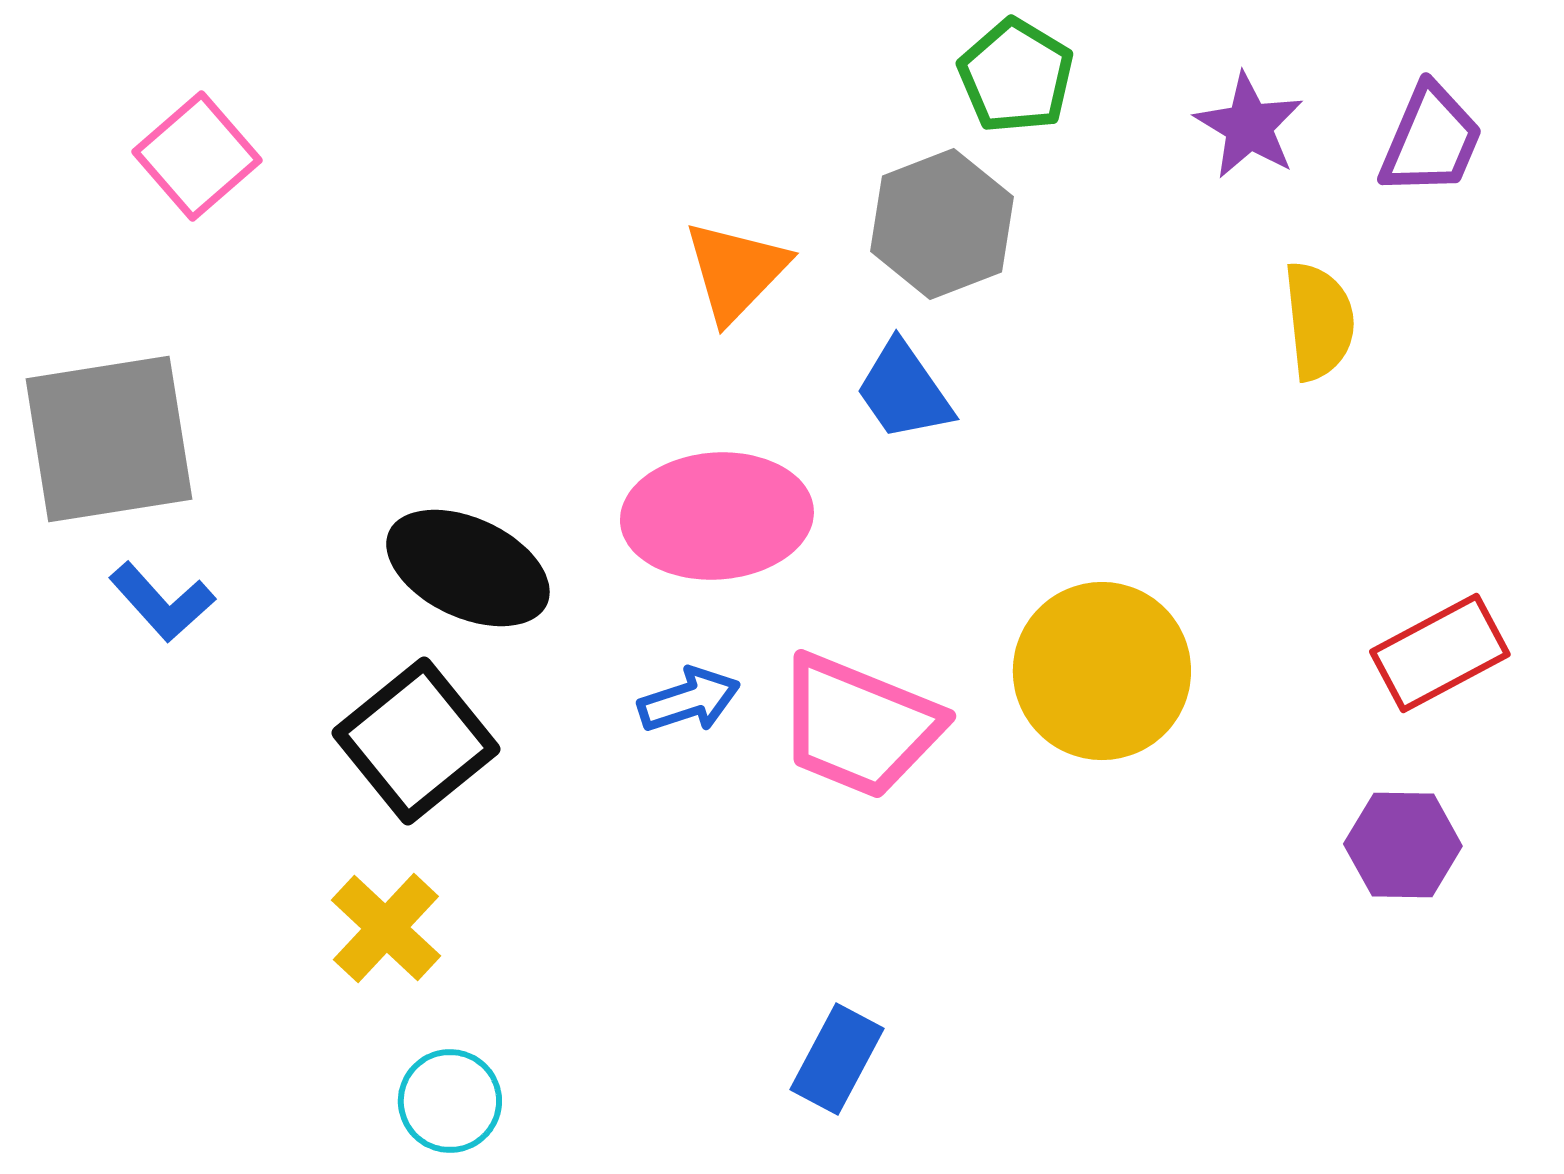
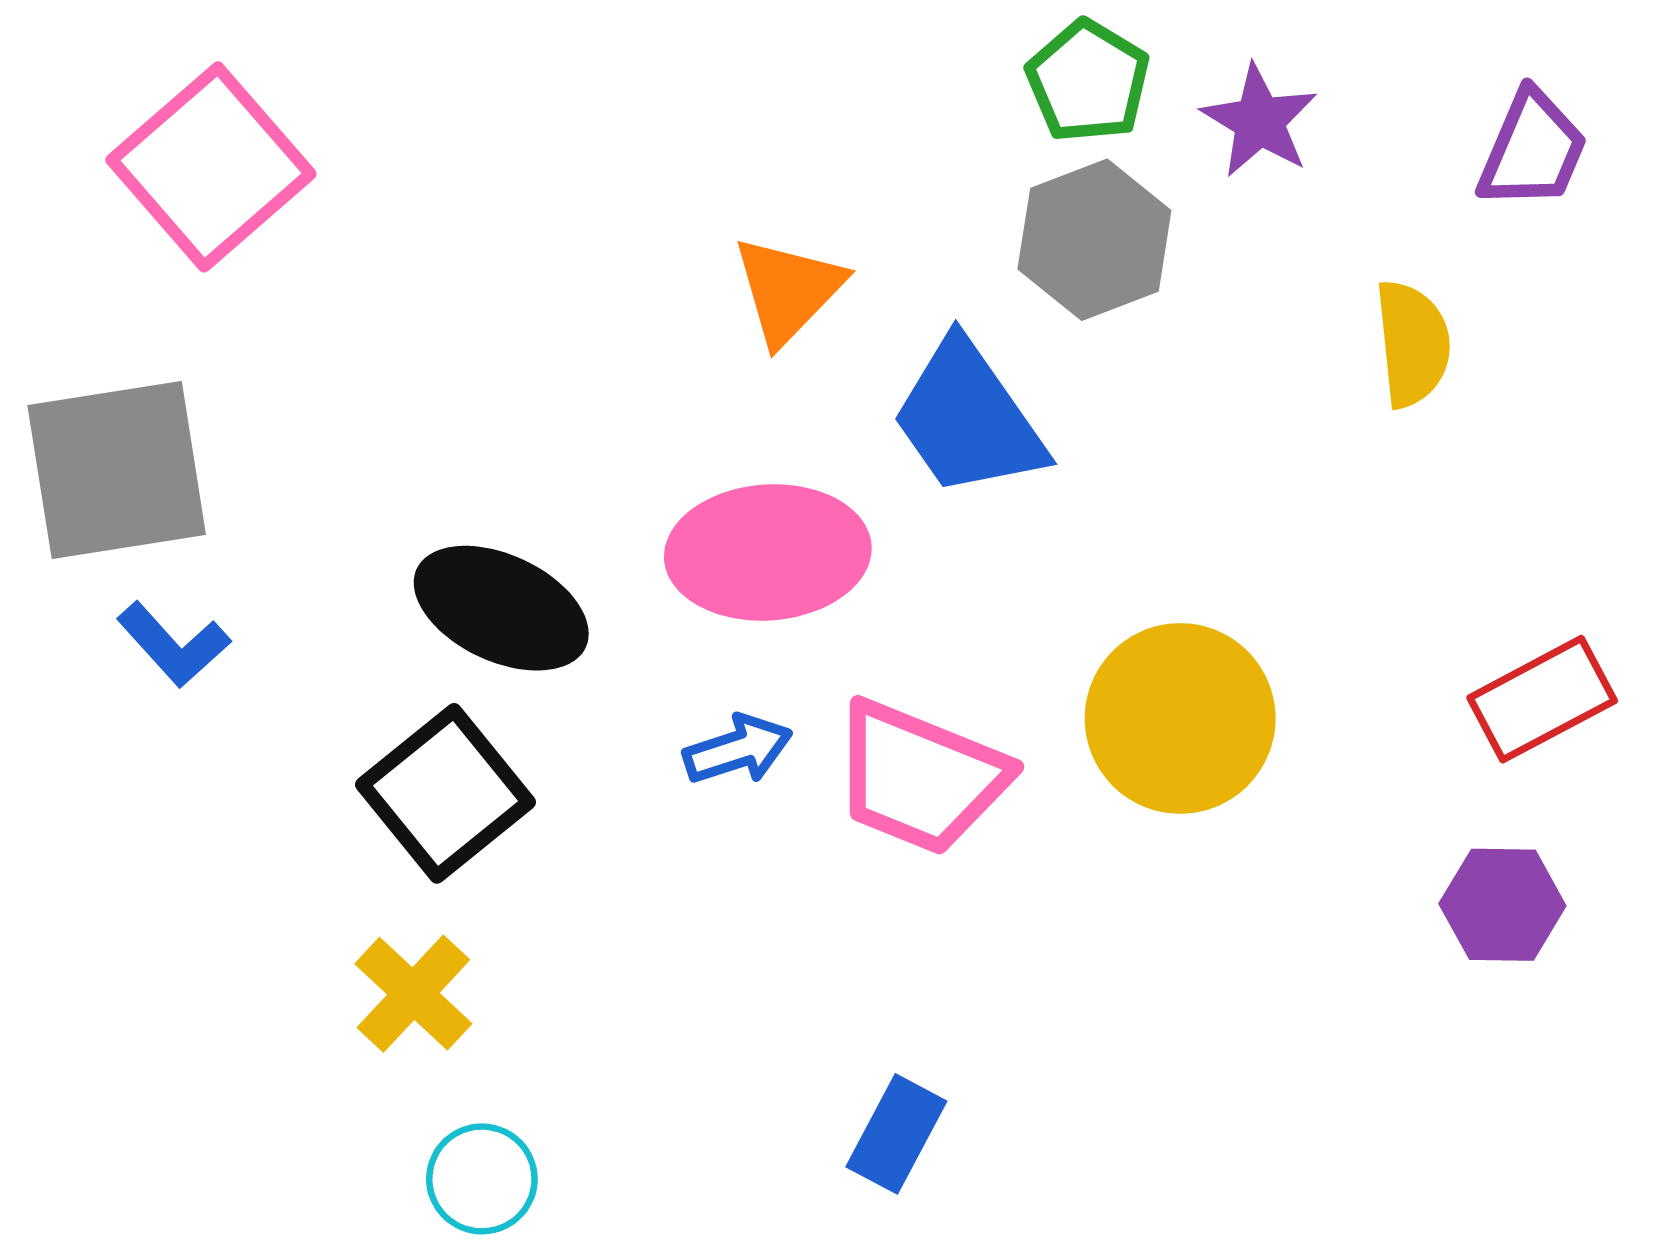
purple star: (1249, 126) -> (1259, 121), moved
pink square: (197, 156) -> (211, 167), size x1.5
gray hexagon: (942, 224) -> (1094, 240), moved
blue trapezoid: (904, 391) -> (968, 419), size x1.5

